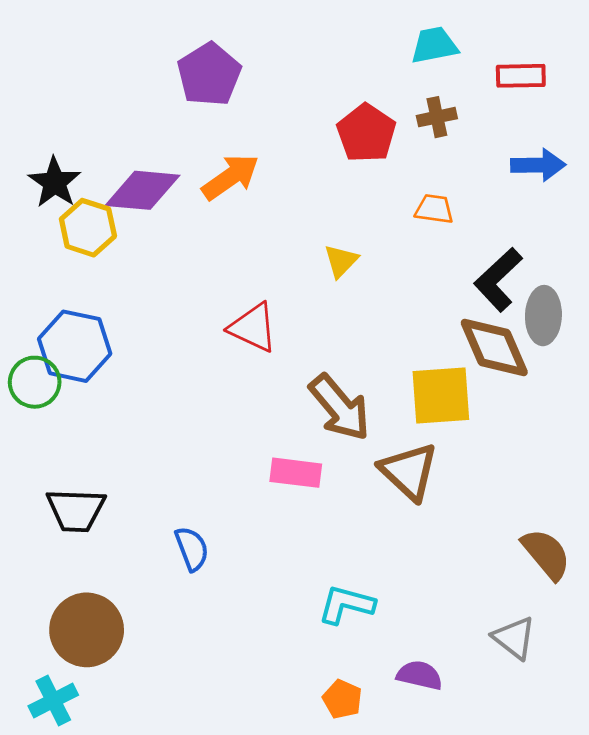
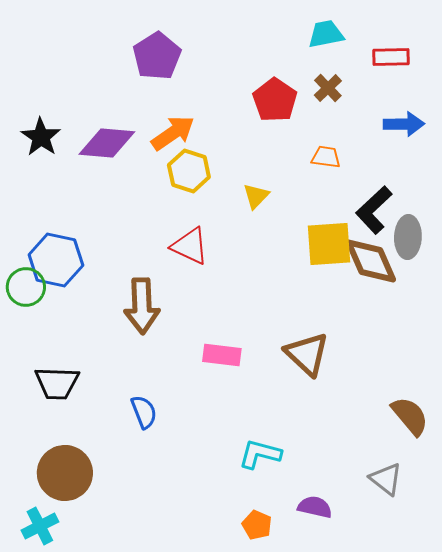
brown cross: (437, 117) -> (328, 88), turned -32
yellow hexagon: (88, 228) -> (189, 171), moved
yellow square: (441, 395) -> (329, 244), moved
brown arrow: (340, 407) -> (142, 306), moved, turned 38

